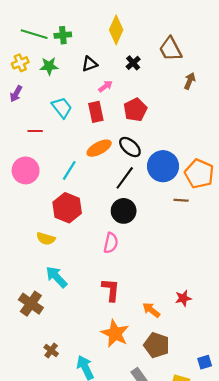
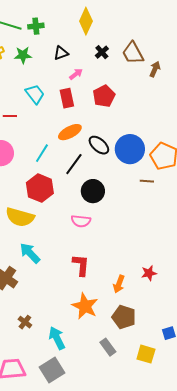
brown trapezoid: (170, 49) -> (133, 53), moved
black ellipse: (130, 147) -> (99, 145), moved
black line: (125, 178) -> (74, 164), moved
yellow semicircle: (46, 239) -> (20, 217), size x1.6
pink semicircle: (111, 243) -> (81, 221), turned 84
orange arrow: (151, 310) -> (119, 284), turned -108

